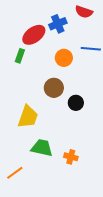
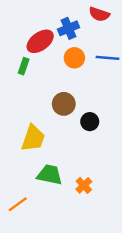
orange circle: (64, 58) -> (74, 58), moved
orange cross: (71, 157) -> (84, 185), turned 32

